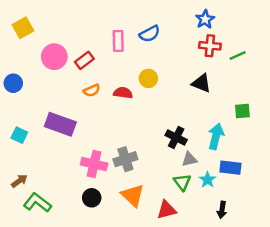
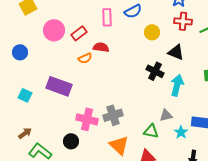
yellow circle: (148, 78) -> (152, 32), moved
red semicircle: (123, 93) -> (101, 47), moved
cyan arrow: (216, 136) -> (177, 85), moved
black cross: (176, 138) -> (155, 71), moved
green triangle: (182, 182) -> (151, 131), moved, turned -42
black circle: (92, 198) -> (71, 141), moved

